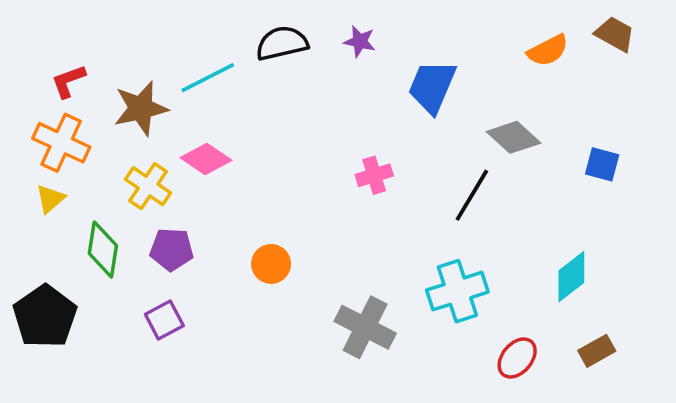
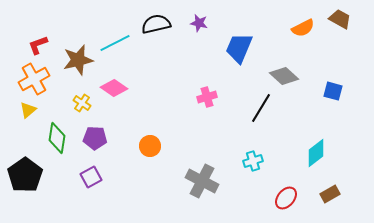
orange cross: (61, 143) -> (34, 79), turned 36
yellow cross: (148, 186) -> (82, 103), size x0.7
cyan cross: (457, 291) -> (253, 161), size x0.6

